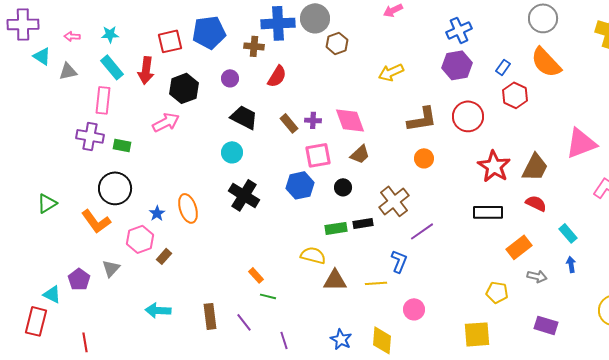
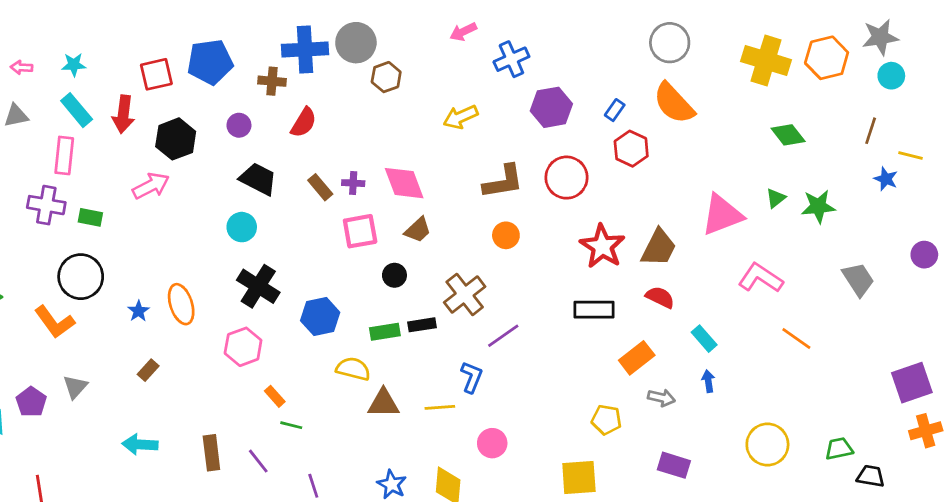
blue cross: (459, 30) -> (511, 59), moved
blue hexagon: (300, 185) -> (320, 317), moved
pink hexagon: (140, 239) -> (243, 347), moved

